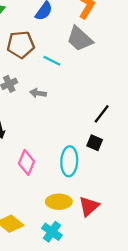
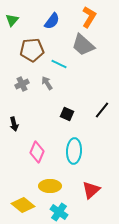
gray arrow: (38, 93) -> (47, 83), moved, turned 48
black square: (95, 143) -> (67, 114), moved
yellow ellipse: (59, 202) -> (50, 186), moved

